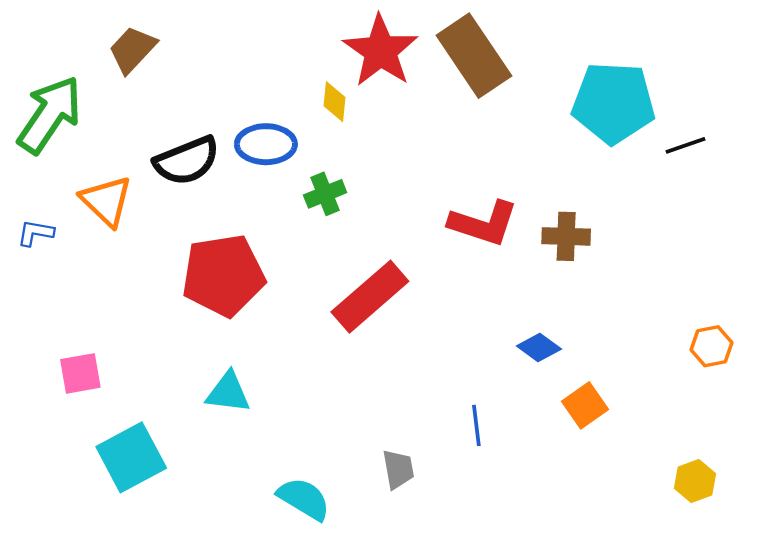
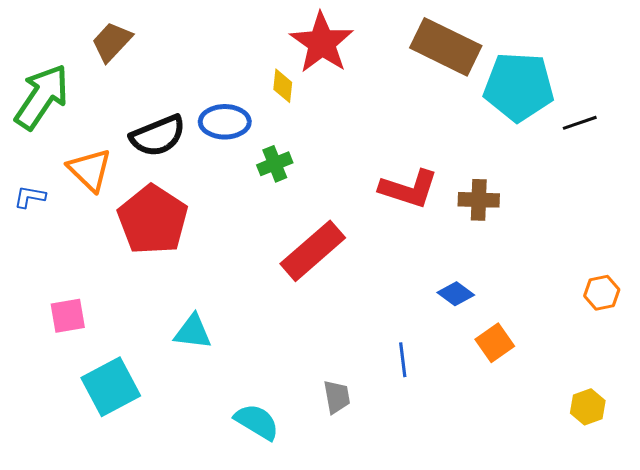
brown rectangle: (474, 56) -> (446, 47), moved, turned -30
red pentagon: (223, 275) -> (153, 220), moved, turned -30

